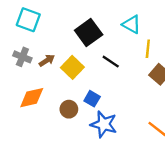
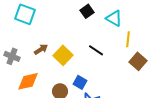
black square: (89, 33) -> (87, 11), moved, size x0.6
gray cross: (22, 57) -> (12, 56), moved

